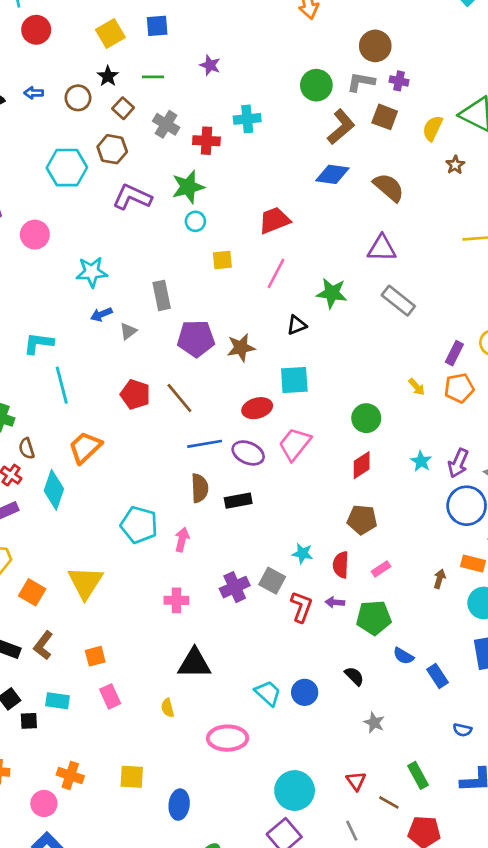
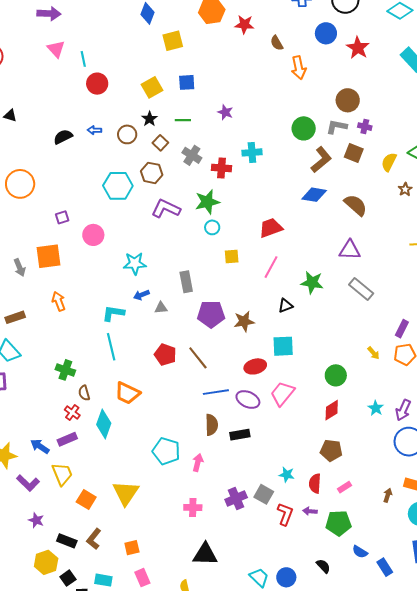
gray triangle: (128, 331) -> (161, 308), turned 32
cyan L-shape: (38, 343) -> (113, 313), moved
orange trapezoid: (85, 447) -> (127, 393), turned -112

